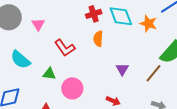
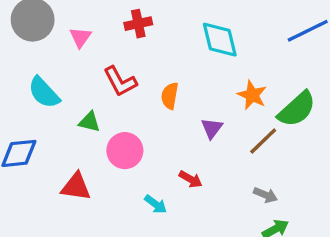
red cross: (94, 14) -> (138, 24), moved
orange star: (148, 24) -> (252, 95), moved
orange semicircle: (98, 39) -> (170, 96), moved

